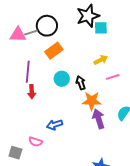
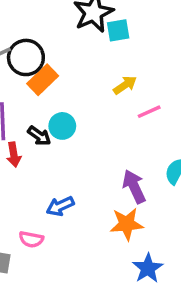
black circle: (47, 26) -> (26, 57), moved
black arrow: (81, 83) -> (39, 136), moved, turned 152
orange star: (92, 101) -> (127, 224), moved

